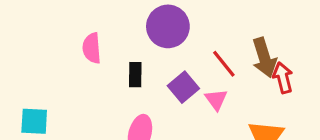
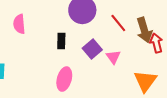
pink semicircle: (92, 48) -> (19, 24), moved
red line: (224, 64) -> (118, 23), moved

